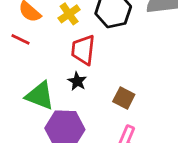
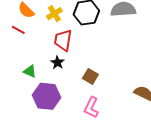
green triangle: (40, 96) -> (30, 71), size x0.6

